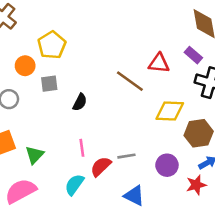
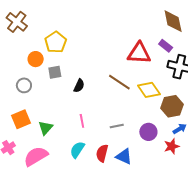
red triangle: (159, 63) -> (139, 53), size x1.4
brown line: (130, 81) -> (119, 82), moved
yellow diamond: (170, 111) -> (149, 90), turned 55
red semicircle: (101, 166) -> (102, 153), moved, turned -30

